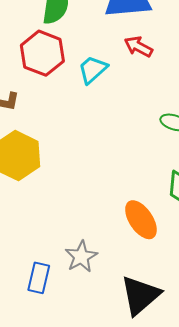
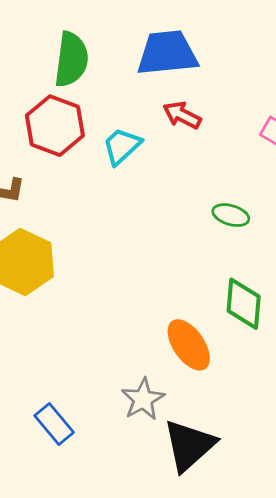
gray star: (81, 257) -> (143, 399), moved
blue rectangle: (39, 278) -> (54, 424), turned -52

